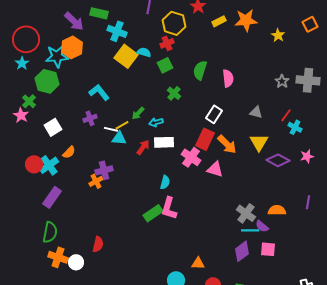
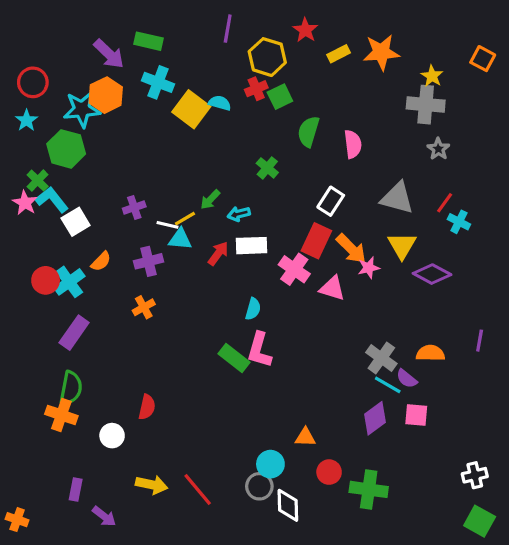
orange square: (310, 24) -> (483, 59), turned -35
cyan cross: (117, 31) -> (158, 82), moved
red circle: (26, 39) -> (33, 82), size x0.7
green square: (165, 65) -> (280, 97), moved
gray cross: (308, 80) -> (426, 105), moved
cyan L-shape: (99, 92) -> (52, 200), moved
gray triangle: (256, 112) -> (397, 198), size x1.6
pink star: (307, 156) -> (369, 268), moved
purple cross: (104, 170) -> (148, 261), moved
green rectangle: (153, 213) -> (234, 358), turned 72
cyan line: (250, 230) -> (388, 385), turned 30
orange cross: (58, 257) -> (61, 415), moved

